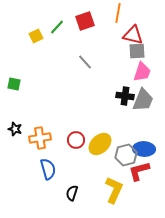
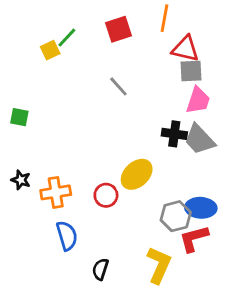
green line: (57, 27) -> (67, 38), moved
gray trapezoid: (143, 100) -> (199, 139), turned 115
yellow ellipse: (100, 144) -> (137, 174), moved

